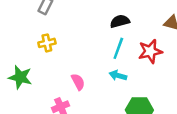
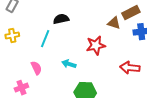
black semicircle: (120, 21) -> (61, 19), moved
cyan line: (118, 48) -> (45, 39), moved

